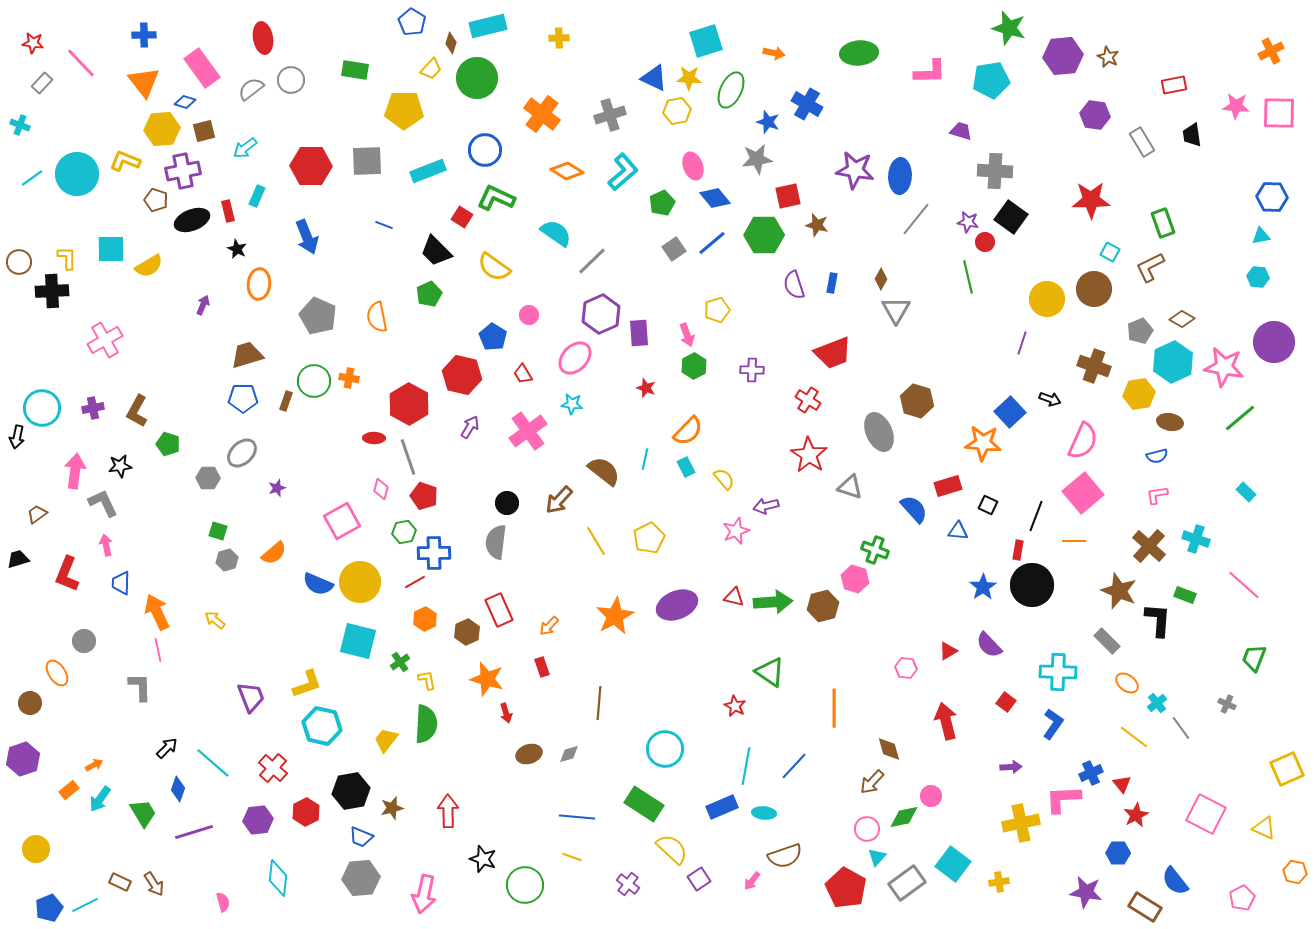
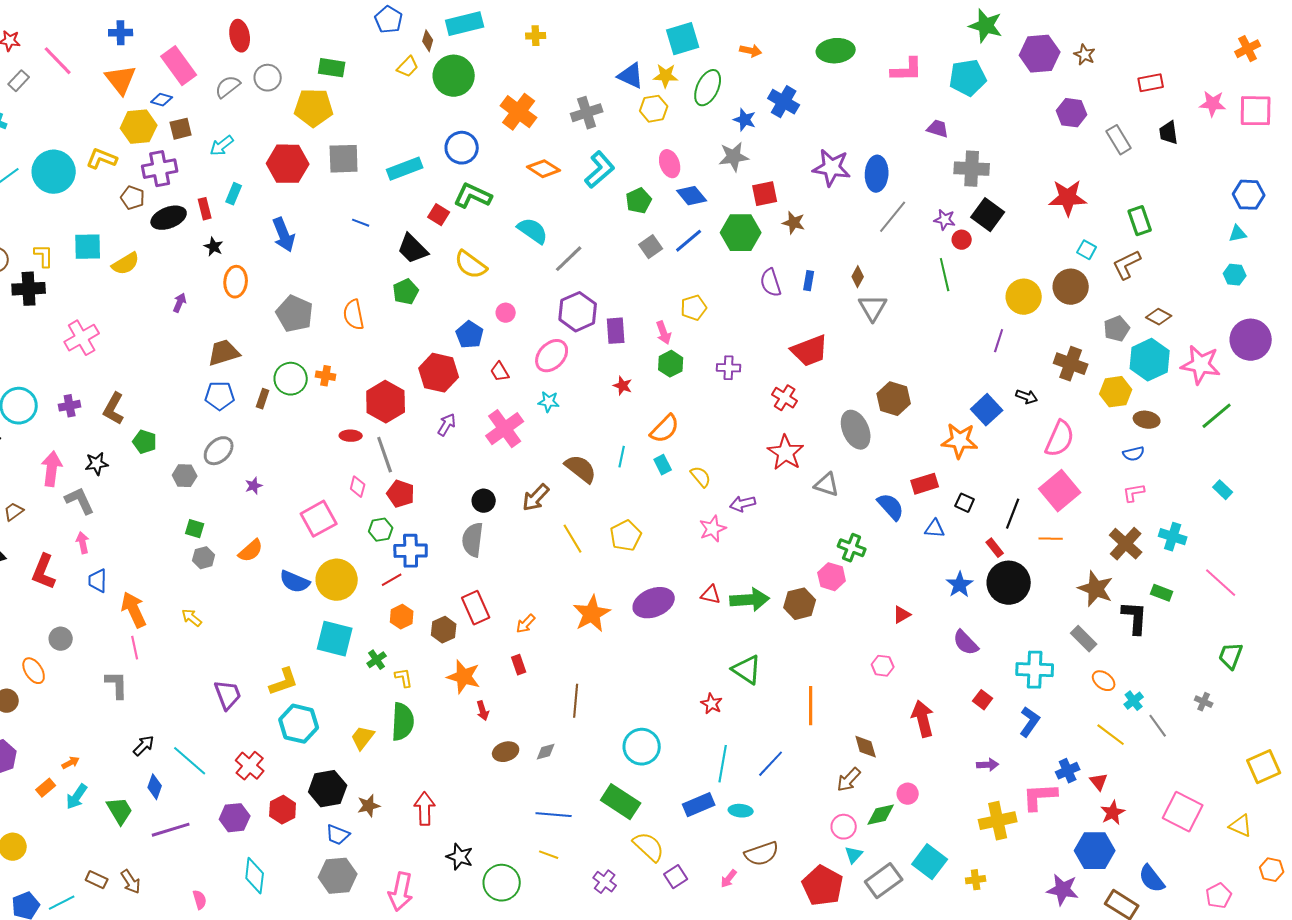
yellow pentagon: (404, 110) -> (314, 108), moved
red rectangle: (1018, 550) -> (995, 548), turned -48
red triangle: (948, 651) -> (902, 615), moved
blue hexagon: (1118, 853) -> (1095, 851), size x1.6

